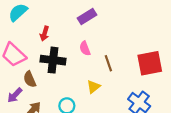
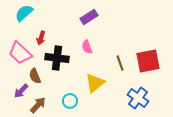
red arrow: (45, 34) -> (41, 38), moved
brown line: (108, 63) -> (120, 63), moved
yellow triangle: (93, 87) -> (95, 83), size x1.5

